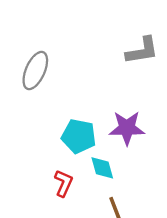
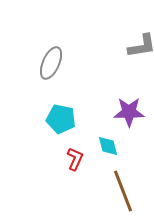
cyan pentagon: (79, 136) -> (61, 119), moved

